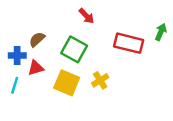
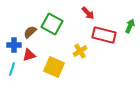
red arrow: (86, 16) -> (88, 13), moved
green square: (74, 49) -> (52, 24), moved
yellow cross: (100, 80) -> (80, 51), moved

